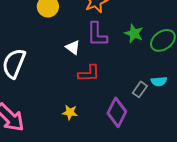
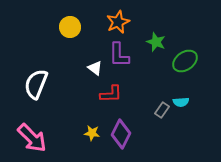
green star: (134, 33) -> (156, 42), moved
purple diamond: (117, 112) -> (121, 134), moved

